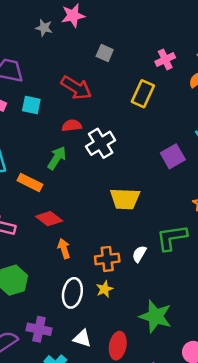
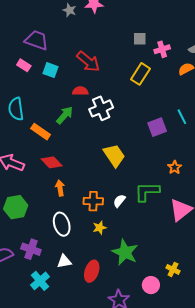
gray square: (105, 53) -> (140, 39), moved, turned -32
yellow trapezoid: (125, 199) -> (114, 155), turned -135
yellow star: (105, 289) -> (100, 228), moved
white ellipse: (72, 293) -> (62, 224), turned -35
white triangle: (82, 338) -> (64, 261), turned -35

